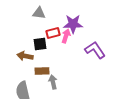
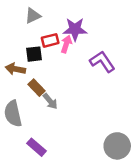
gray triangle: (39, 13) -> (33, 16), turned -32
brown rectangle: (42, 71) -> (37, 88), turned 48
gray arrow: (53, 82) -> (50, 101), turned 152

